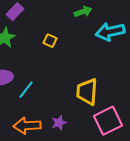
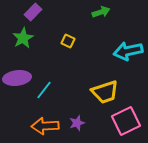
cyan arrow: (110, 32) -> (128, 51), moved
yellow trapezoid: (87, 92) -> (105, 92), turned -112

